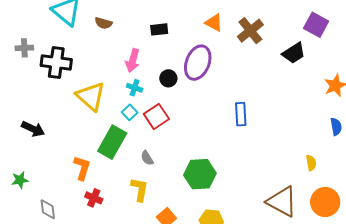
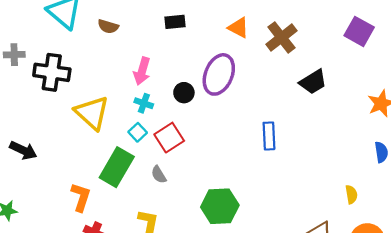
black rectangle: (159, 29) -> (175, 22), moved
black trapezoid: (294, 53) -> (313, 82), moved
gray semicircle: (147, 158) -> (159, 175), moved

